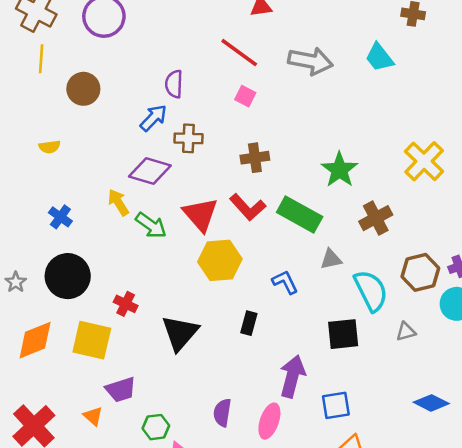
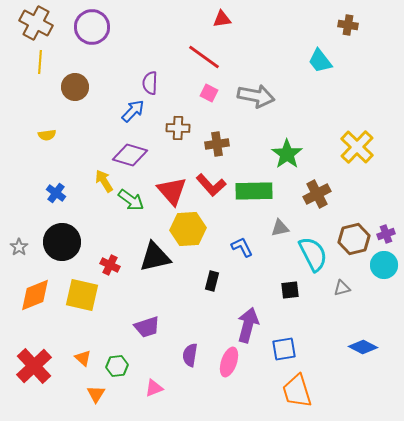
gray arrow: (310, 61) -> (256, 96), moved
brown cross: (188, 138) -> (178, 128), moved
green rectangle: (300, 214) -> (254, 191), turned -30
black triangle: (180, 333) -> (155, 257), moved, turned 36
black square: (343, 334) -> (290, 290), size x0.7
purple trapezoid: (121, 390) -> (147, 327), moved
green hexagon: (156, 427) -> (117, 366), moved

